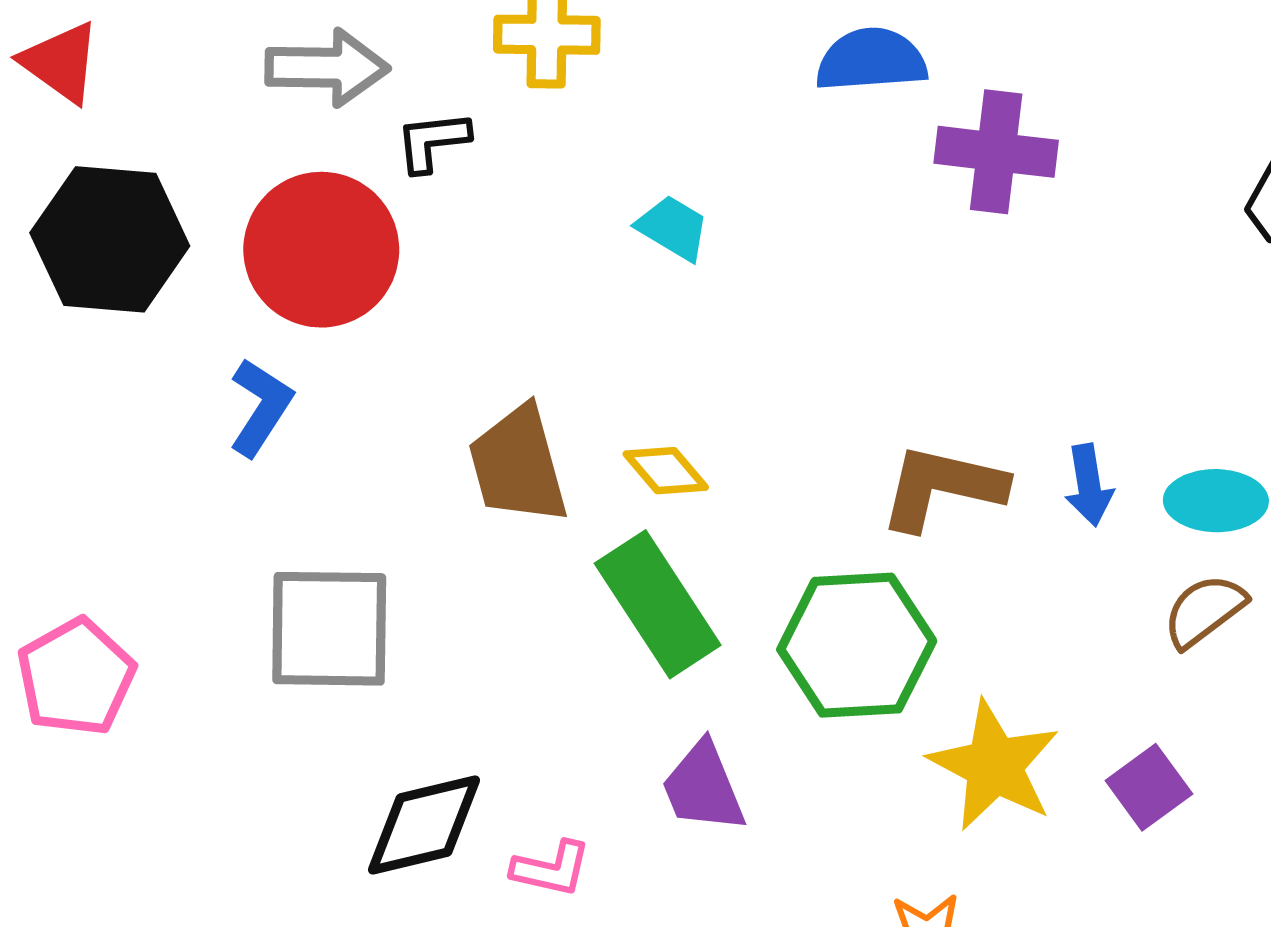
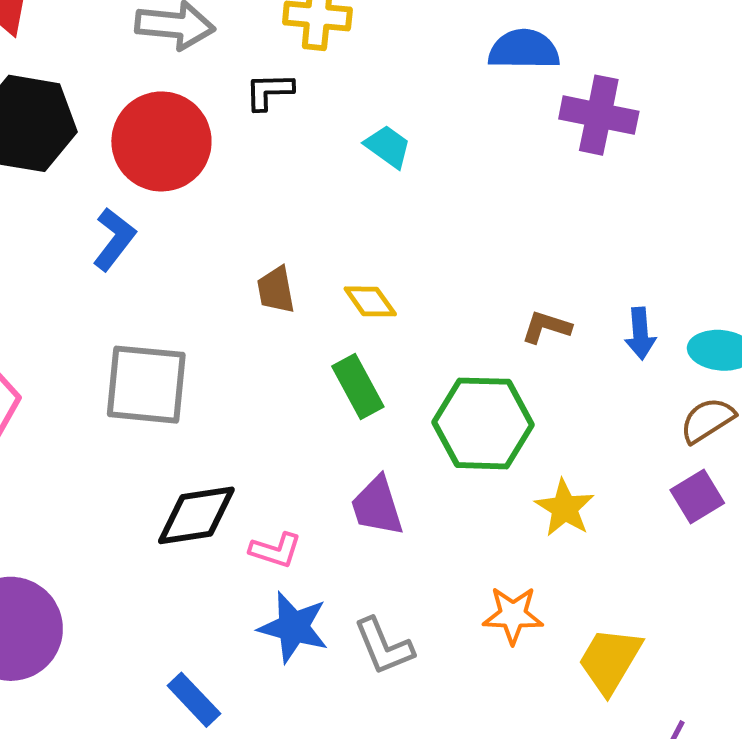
black L-shape: (433, 141) -> (269, 91), moved
brown trapezoid: (518, 465) -> (276, 290), size x0.6
brown L-shape: (942, 487) -> (546, 327), size x0.6
green rectangle: (658, 604) -> (358, 387), size x0.7
yellow star: (994, 766) -> (565, 508), size x0.7
purple square: (1149, 787) -> (697, 496), moved

